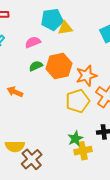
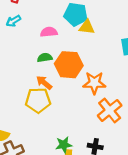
orange arrow: (15, 92) -> (44, 83), moved
yellow pentagon: (78, 101) -> (38, 100), moved

